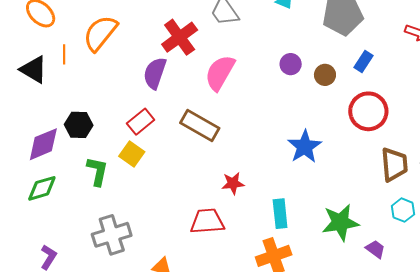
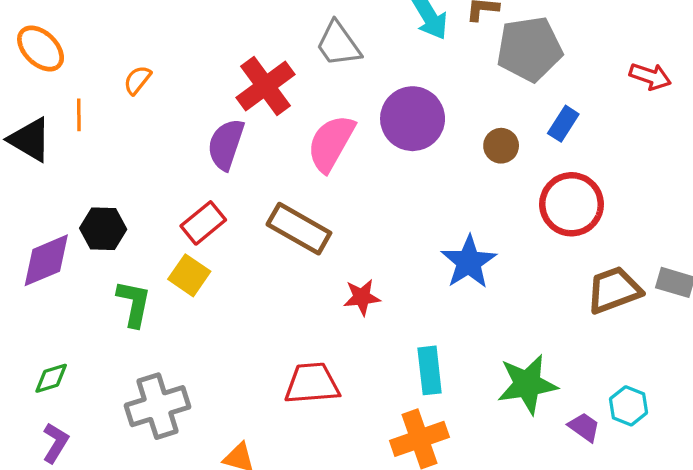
orange semicircle: (100, 33) -> (137, 80), size x0.5
purple circle: (291, 64) -> (413, 119), moved, size x1.8
brown trapezoid: (394, 164) -> (614, 290), turned -105
red star: (233, 183) -> (362, 297), moved
green diamond: (42, 188) -> (51, 378), moved, size x0.7
cyan hexagon: (403, 210) -> (629, 406), moved

